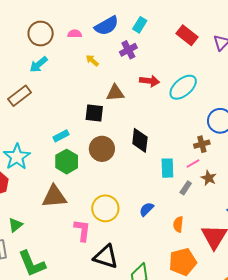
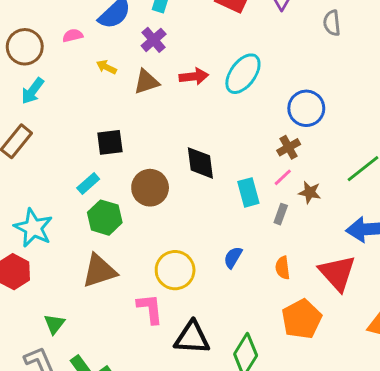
brown triangle: (115, 93) -> (146, 82), moved
black square: (94, 113) -> (110, 142), moved

